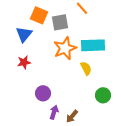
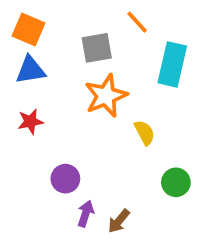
orange square: (39, 15) -> (29, 29), moved
blue triangle: (24, 34) -> (30, 70), turned 42
cyan rectangle: (93, 45) -> (172, 64), moved, turned -75

